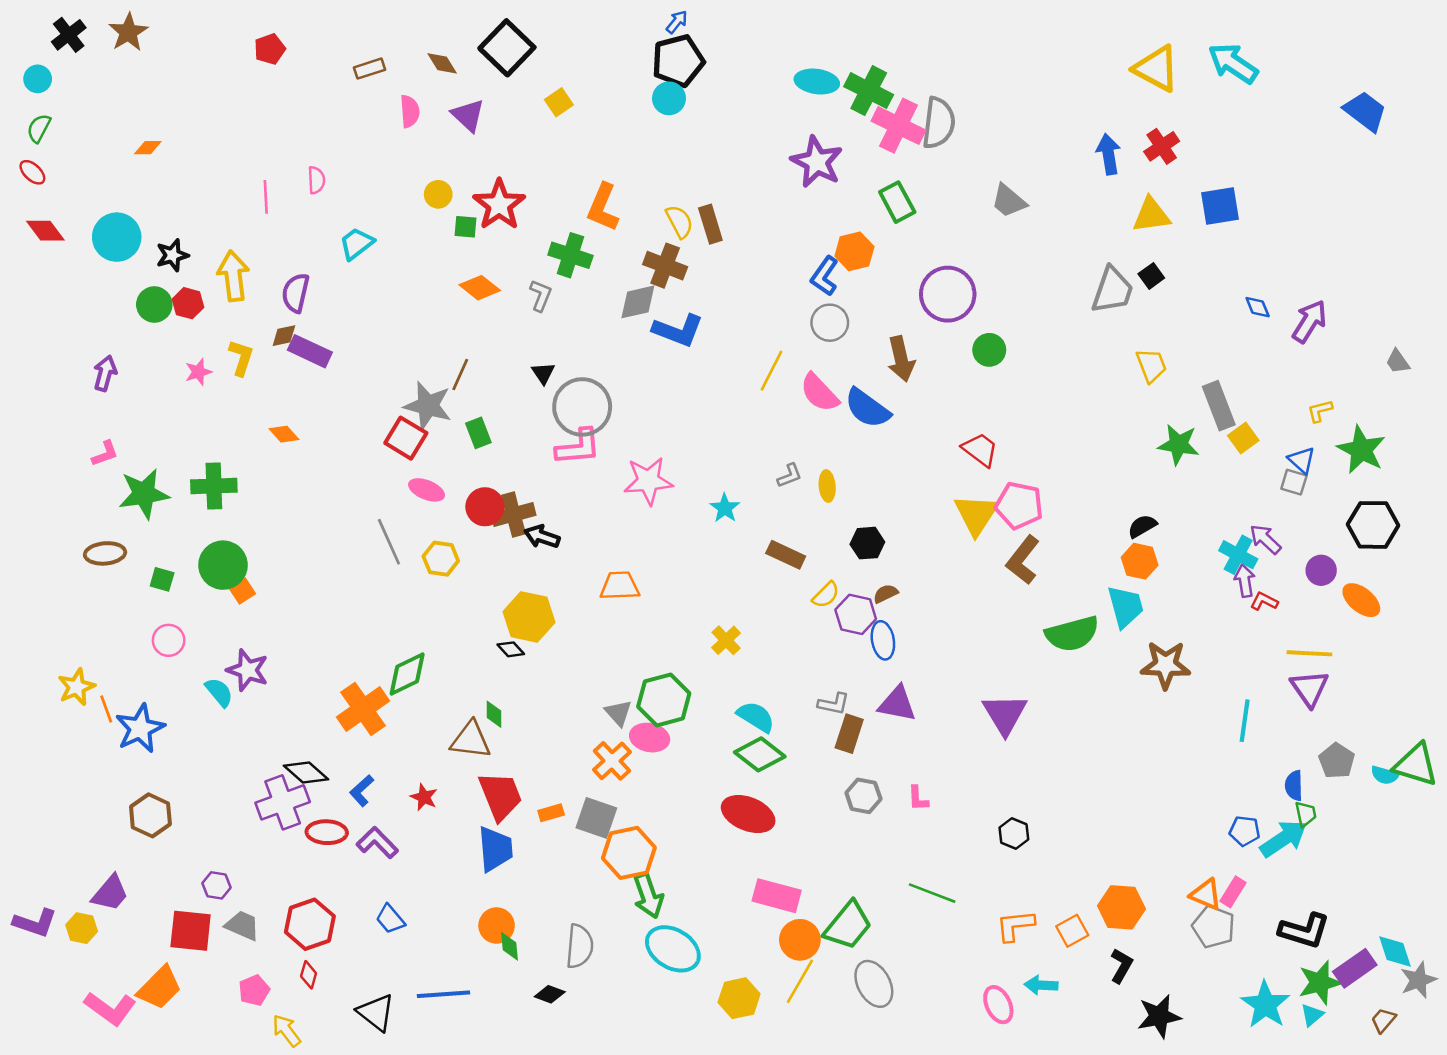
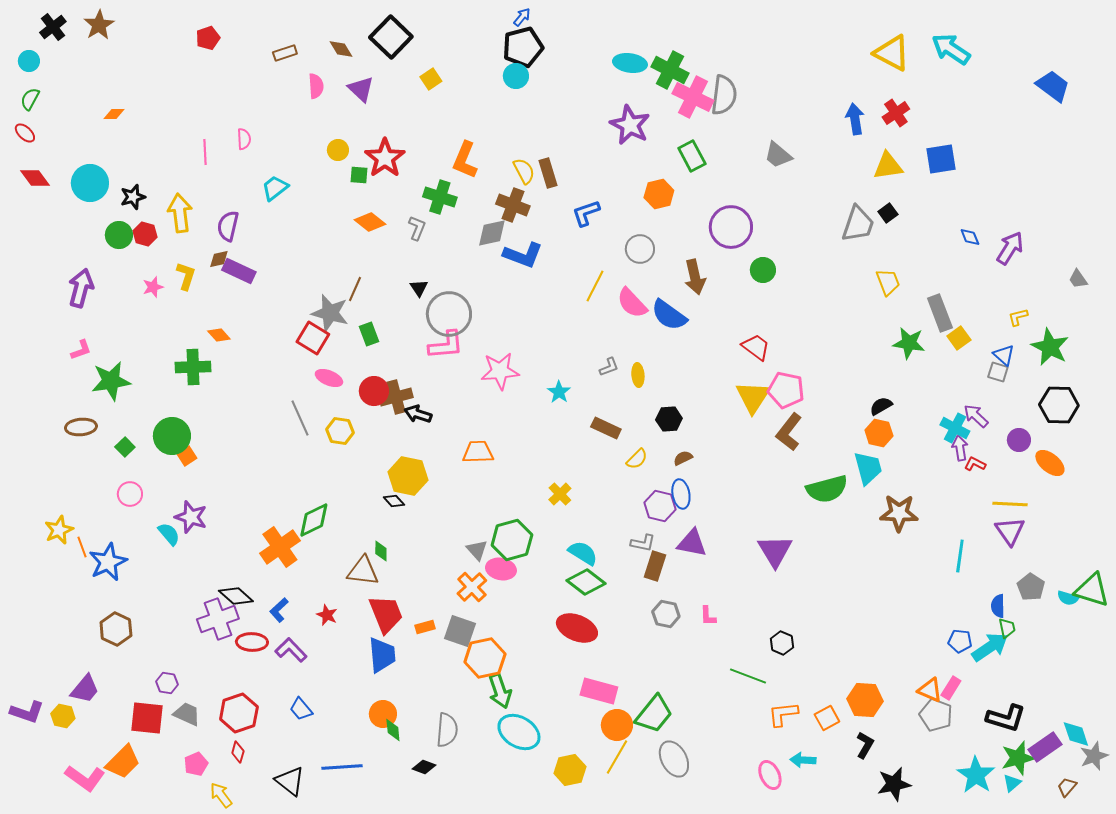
blue L-shape: (825, 276) -> (586, 213), moved, turned 36
purple arrow: (105, 373) -> (81, 288), size x1.4
green cross: (214, 486) -> (193, 367), moved
green square: (162, 579) -> (125, 447), turned 30
purple hexagon: (856, 614) -> (660, 506), moved
green line: (932, 893) -> (748, 676), moved

